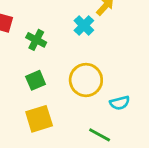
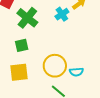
green cross: (36, 40) -> (27, 18), size x1.5
yellow circle: (86, 80) -> (55, 66), moved

